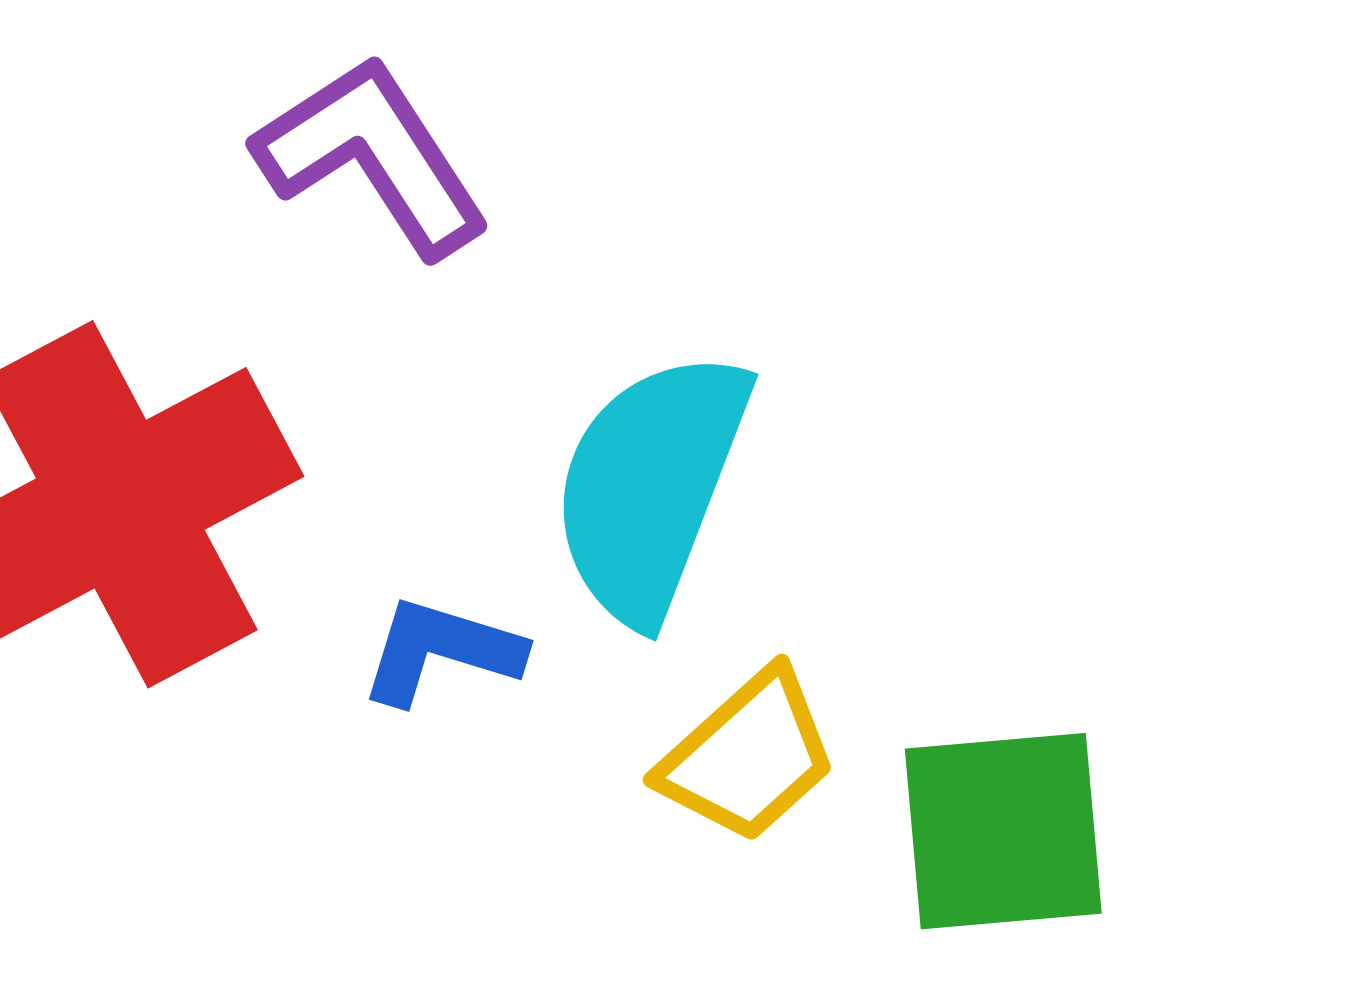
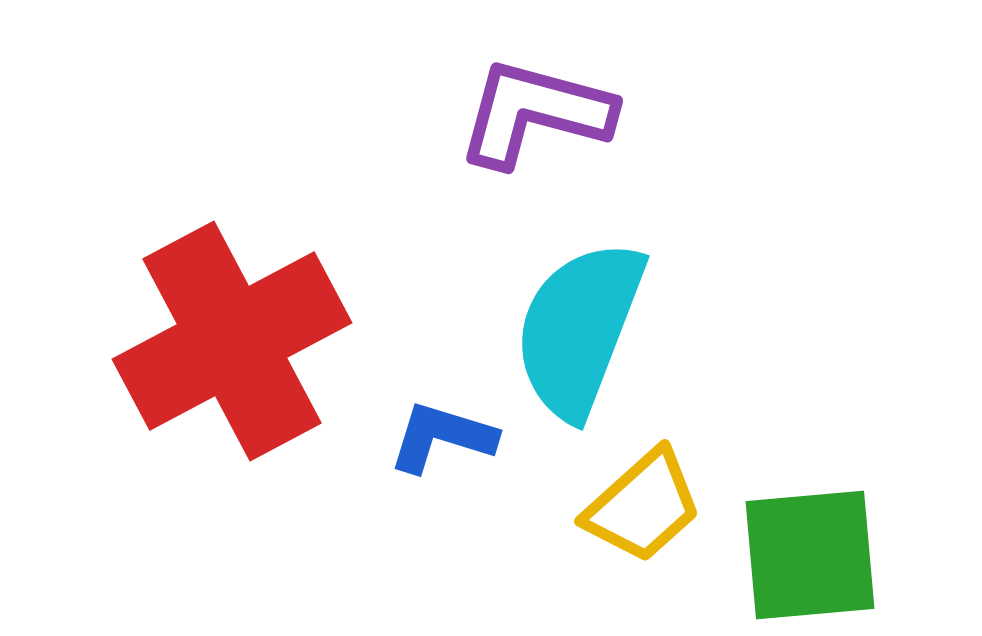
purple L-shape: (372, 156) -> (535, 113), moved, turned -42

